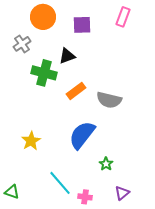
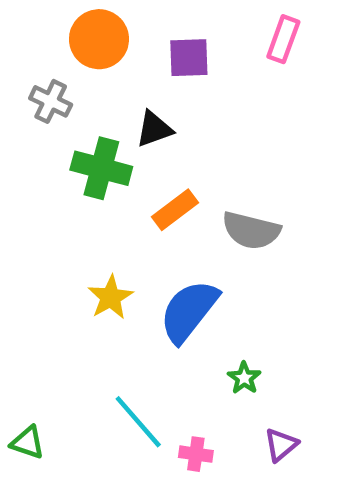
gray cross: (22, 44) -> (51, 101), turned -30
yellow star: (31, 141) -> (111, 297), moved

